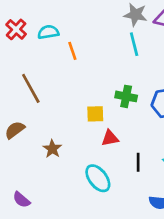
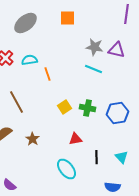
cyan line: (134, 44) -> (94, 69), turned -54
yellow square: (95, 114) -> (64, 107), moved, turned -32
brown star: (52, 149) -> (32, 139), moved

